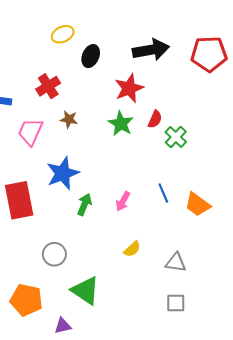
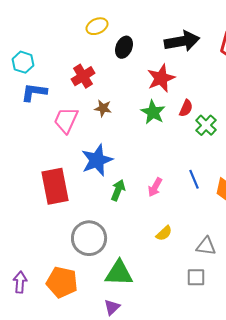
gray circle: (54, 254) -> (89, 238), size x1.5
green triangle: (85, 291) -> (119, 273), turned -32
gray square: (176, 303) -> (196, 277), moved
purple triangle: (63, 326) -> (112, 307), moved, turned -30

